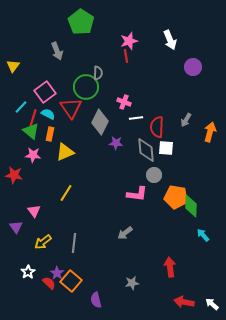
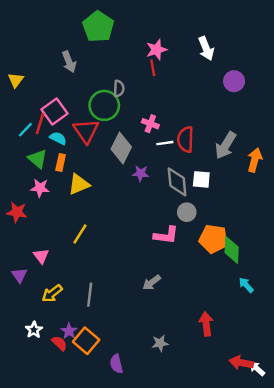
red line: (33, 118) -> (40, 124), moved
gray arrow: (186, 120) -> (226, 145), size x1.6
red semicircle: (157, 127) -> (186, 139), moved
red arrow: (184, 302) -> (241, 363), moved

